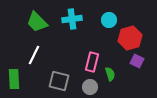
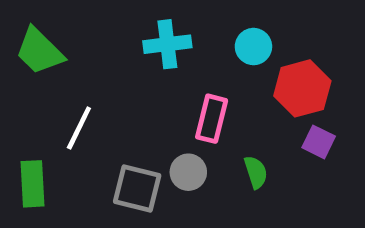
green trapezoid: (37, 22) -> (39, 51), moved
pink rectangle: (92, 62) -> (212, 119), moved
gray circle: (90, 87) -> (188, 172), moved

